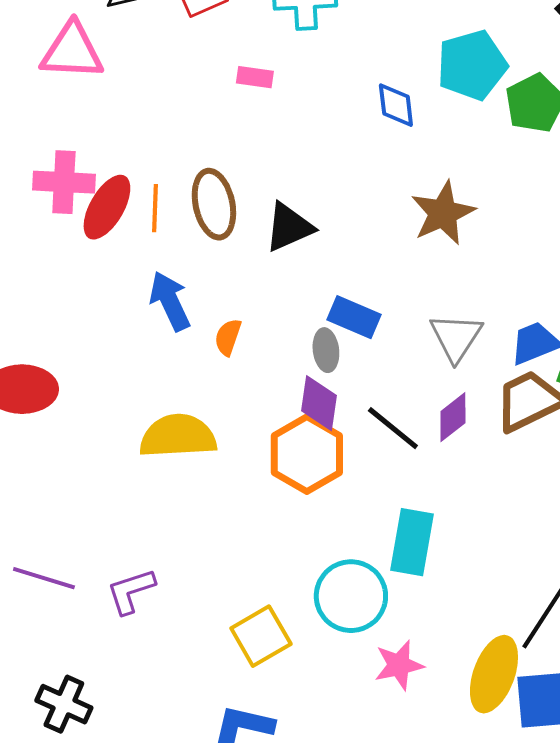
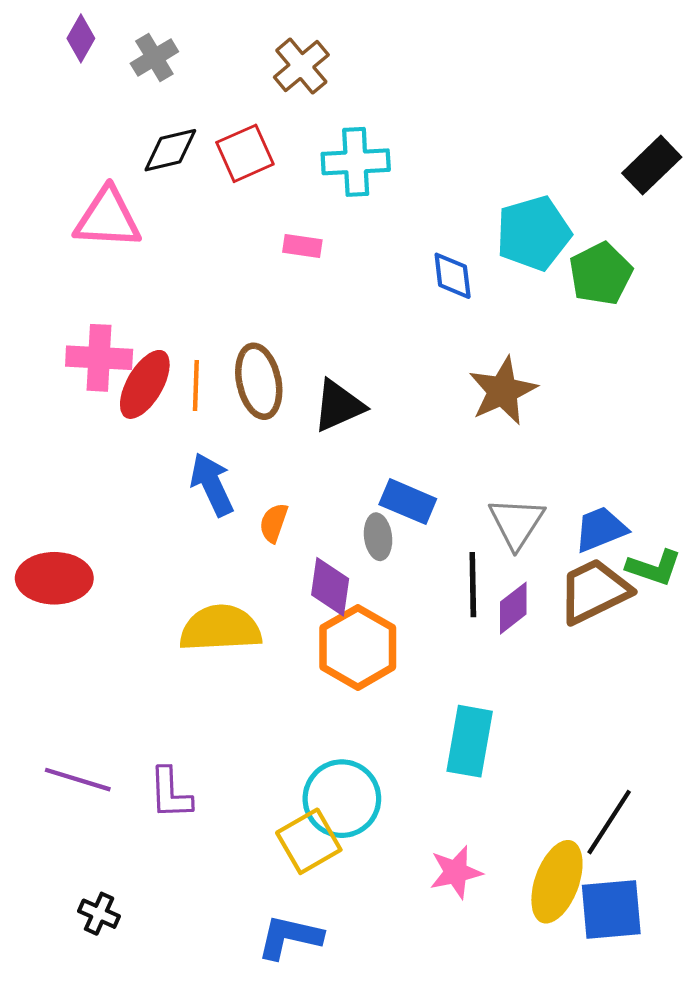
purple diamond: (319, 403) -> (330, 587), moved
black line: (393, 428) -> (473, 585), moved, turned 50
purple L-shape: (131, 591) -> (170, 793), turned -74
cyan circle: (351, 596) -> (342, 799), moved
black cross: (64, 704) -> (99, 914), size x0.7

